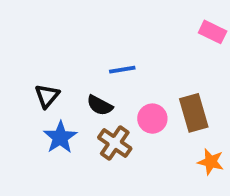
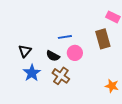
brown rectangle: (194, 113) -> (103, 39), moved
pink circle: (152, 119) -> (75, 53), moved

